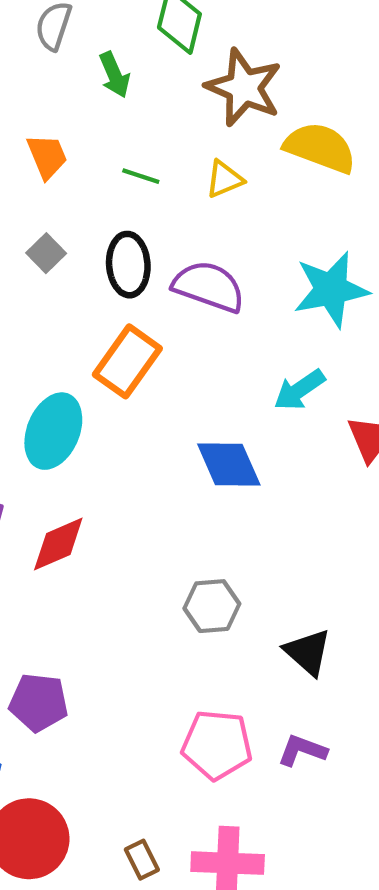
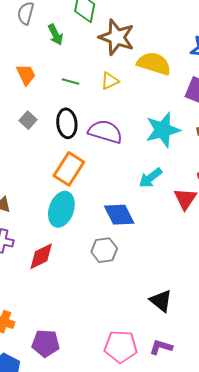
cyan ellipse: (53, 431) -> (61, 209), moved
gray hexagon: (212, 606) -> (104, 250), moved
purple pentagon: (39, 702) -> (46, 343), moved

